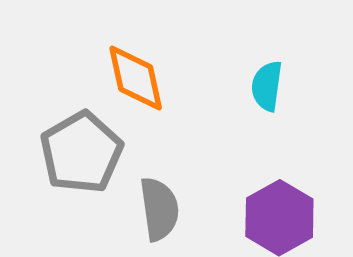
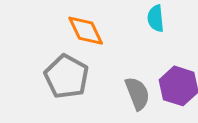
gray semicircle: (159, 209) -> (137, 93), moved

